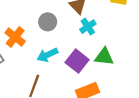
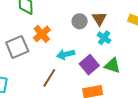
gray circle: (48, 22) -> (80, 21), moved
cyan cross: (88, 27) -> (104, 38), turned -32

